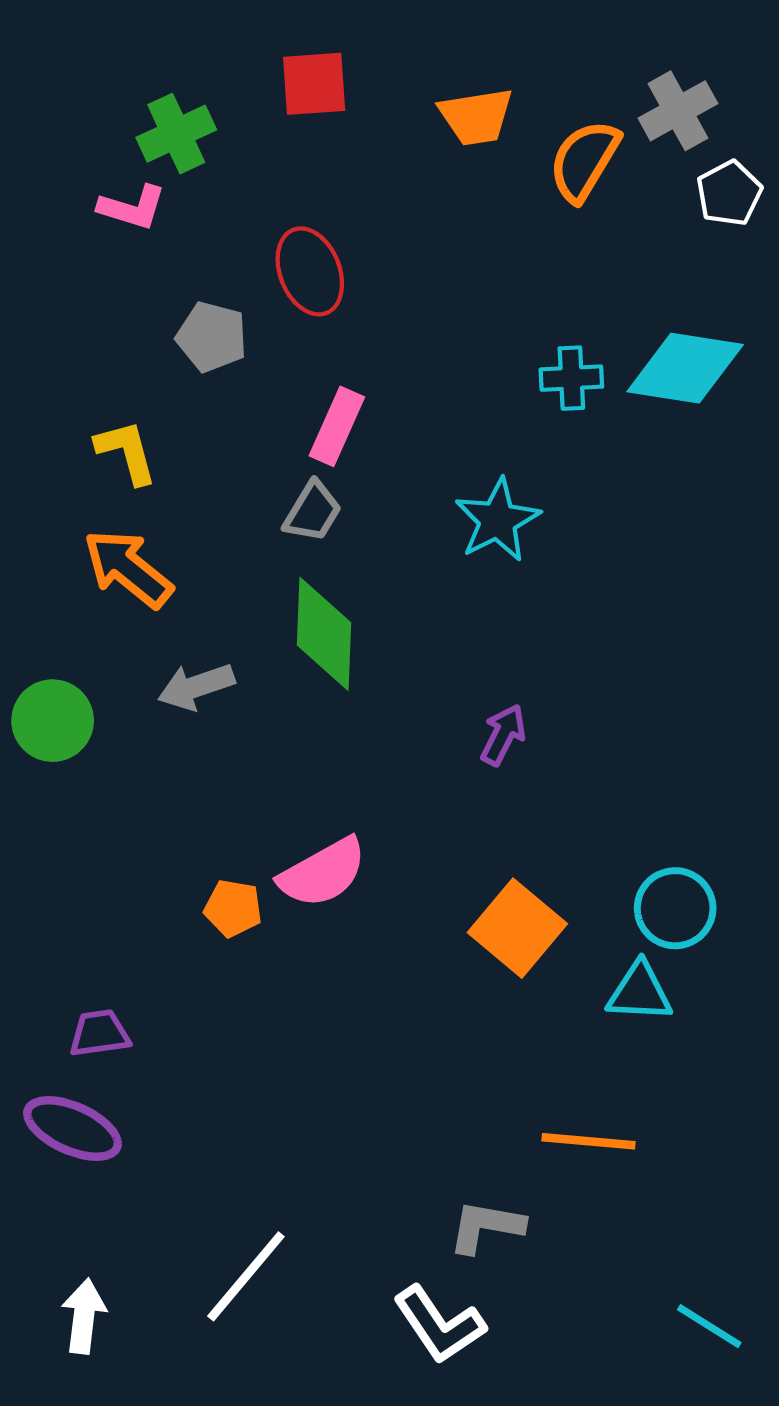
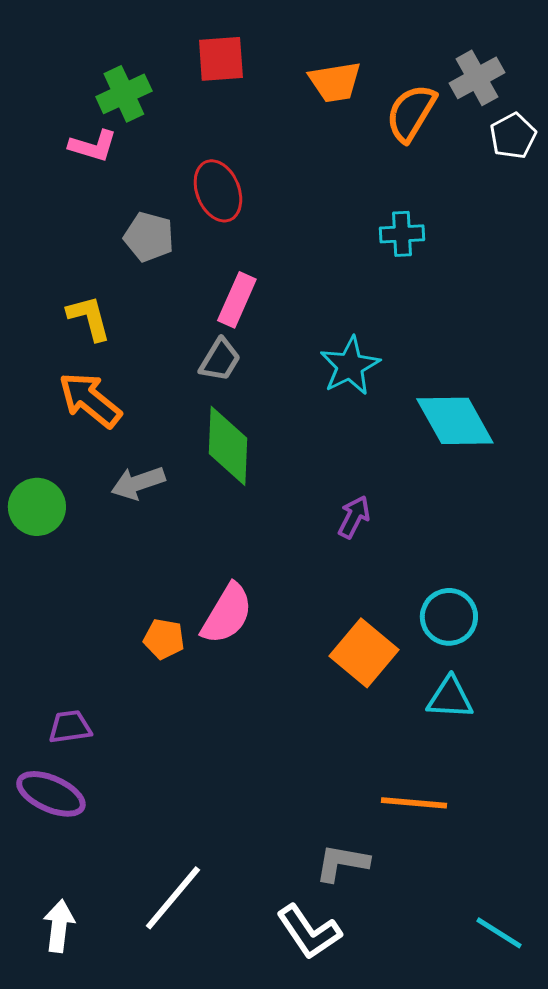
cyan diamond: (685, 368) -> (455, 421), moved, turned 52
cyan cross: (571, 378) -> (402, 234), moved
pink semicircle: (323, 873) -> (227, 614), turned -30
cyan circle: (675, 908) -> (449, 617), moved

